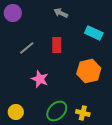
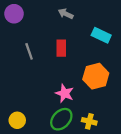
gray line: (27, 48) -> (29, 51), turned -70
pink star: (40, 79) -> (65, 93), moved

